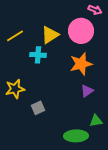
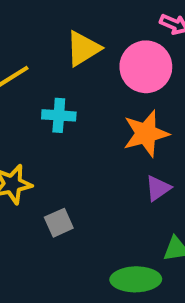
yellow triangle: (50, 35) -> (83, 49), moved

